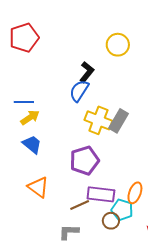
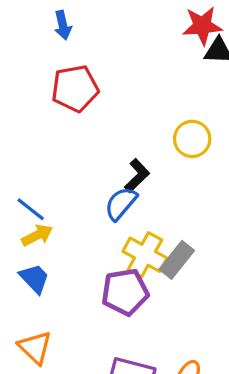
red pentagon: (24, 38) -> (75, 88), moved
blue line: (24, 102) -> (31, 209), turned 30
purple pentagon: (84, 161) -> (125, 292), moved

